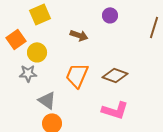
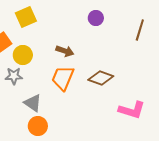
brown arrow: (79, 35) -> (65, 51), moved
pink L-shape: (115, 110) -> (132, 110), moved

